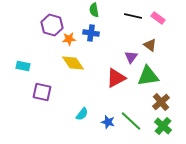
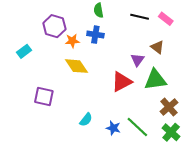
cyan rectangle: (23, 66) -> (24, 51), moved, turned -48

